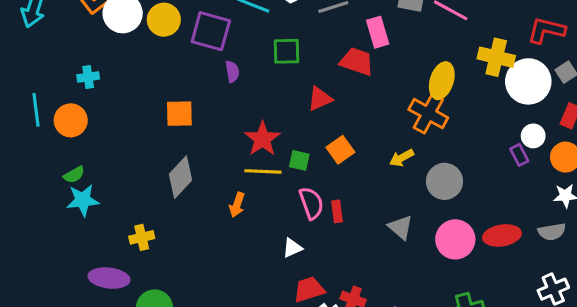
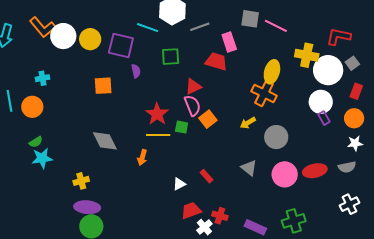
orange square: (179, 114) -> (103, 86), moved
white circle: (533, 136) -> (321, 102), moved, size x1.5
gray diamond: (181, 177) -> (105, 141), turned -68
pink semicircle: (311, 203) -> (192, 105), moved
red rectangle: (337, 211) -> (207, 176), moved, turned -32
purple ellipse: (109, 278) -> (87, 207), moved

